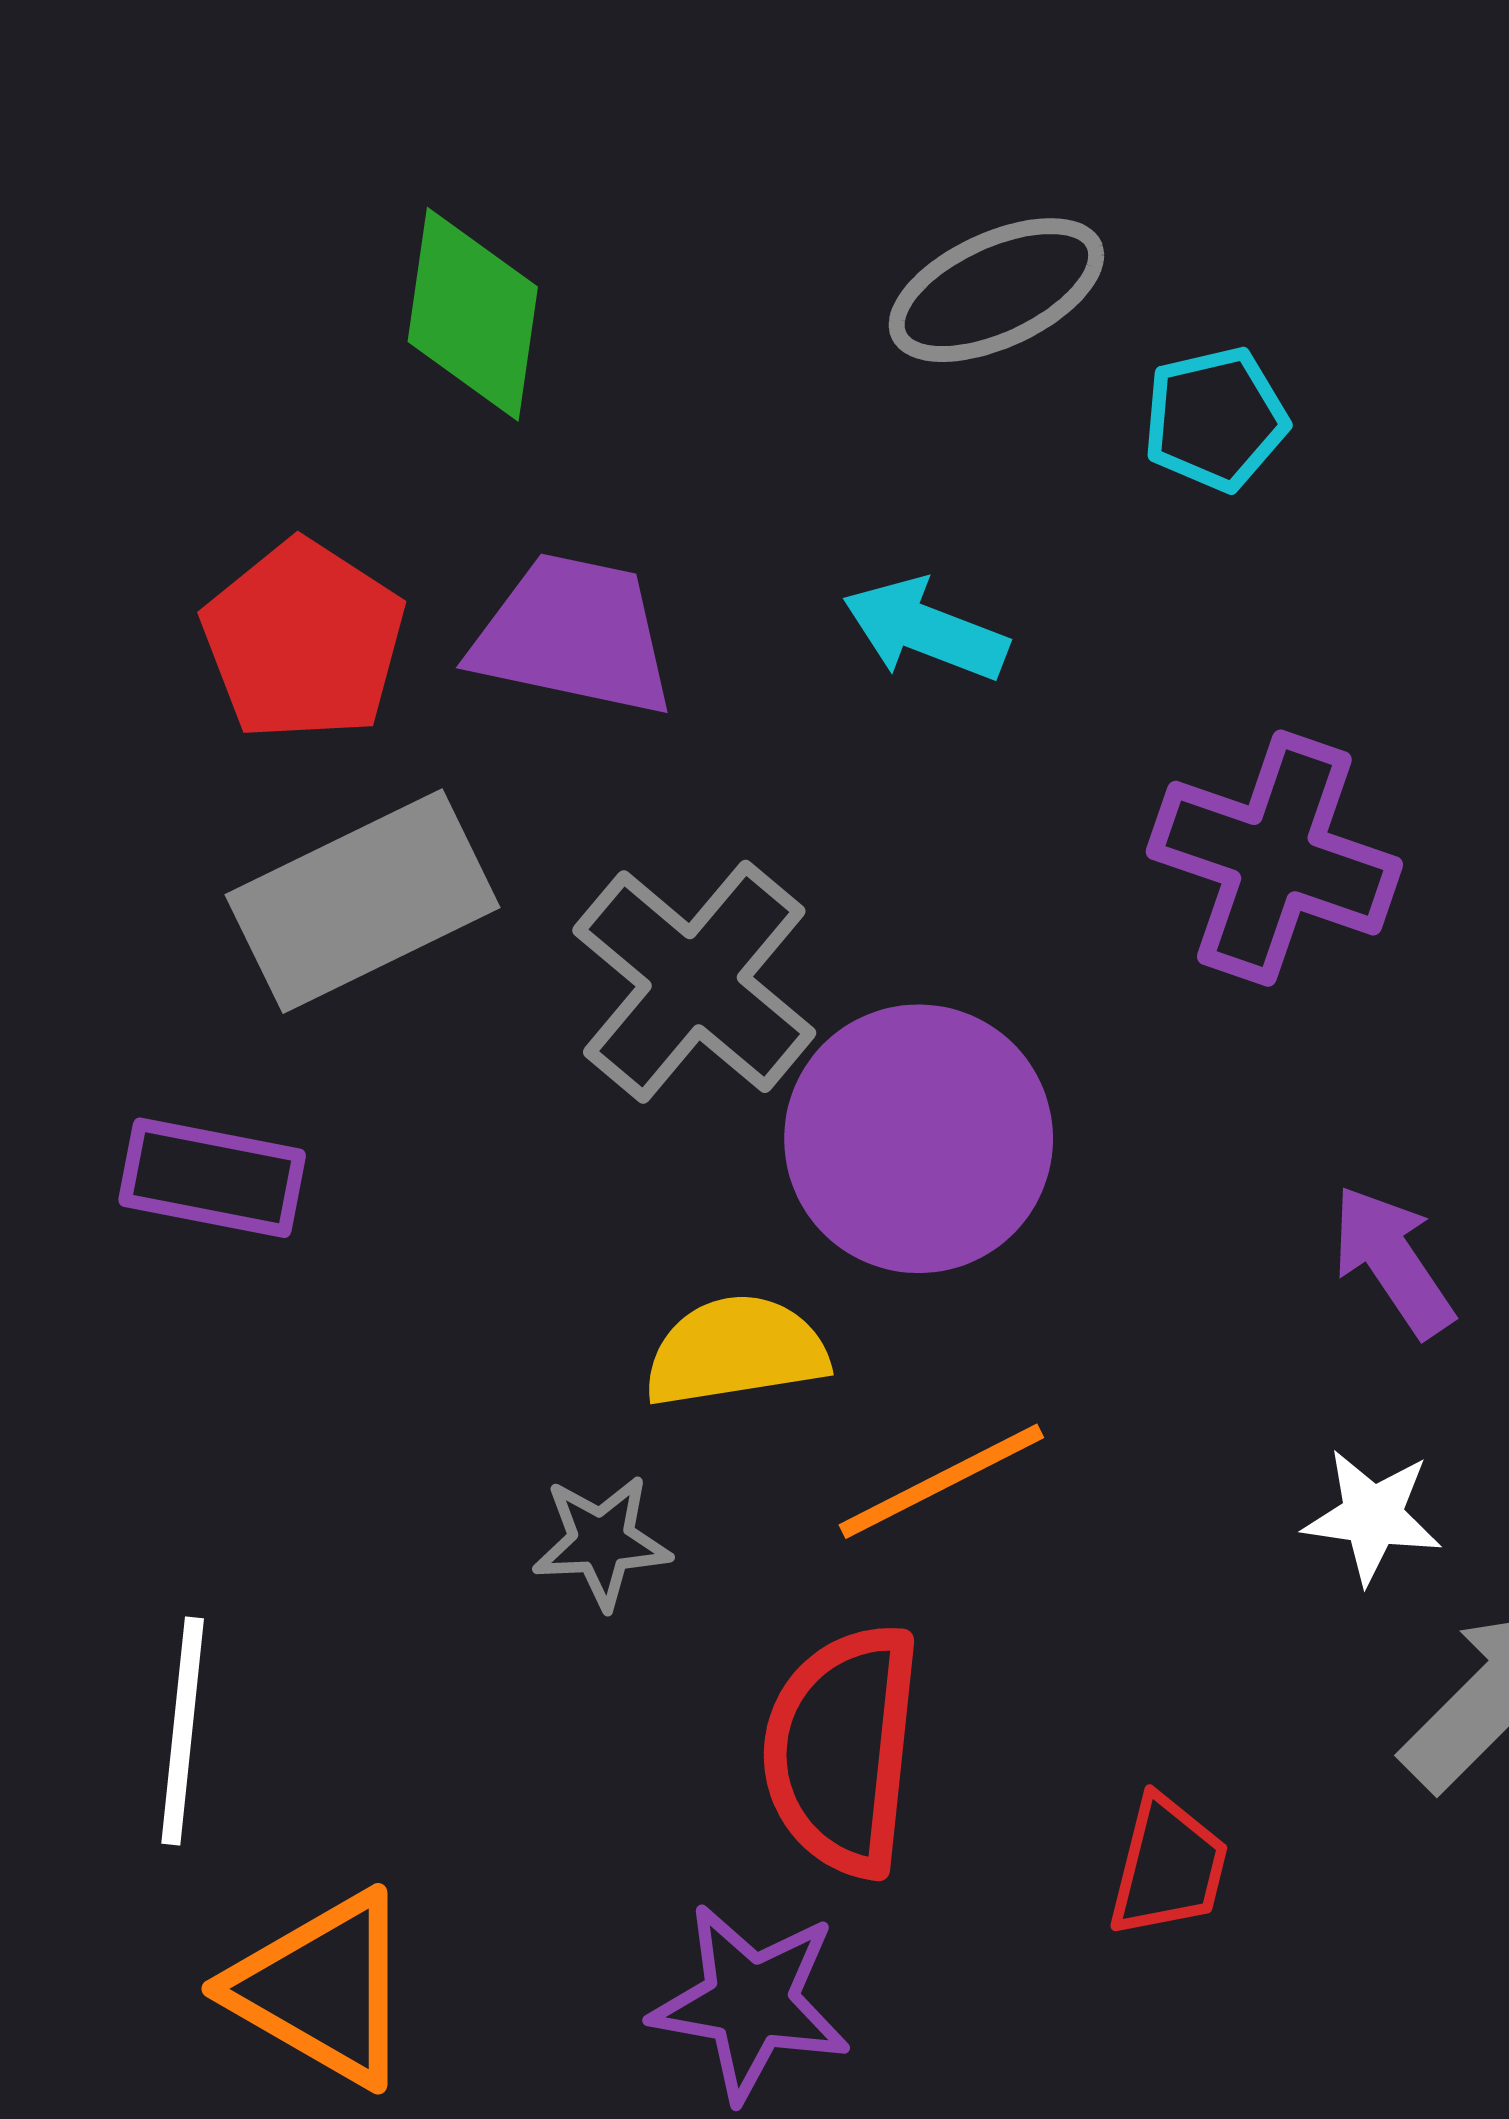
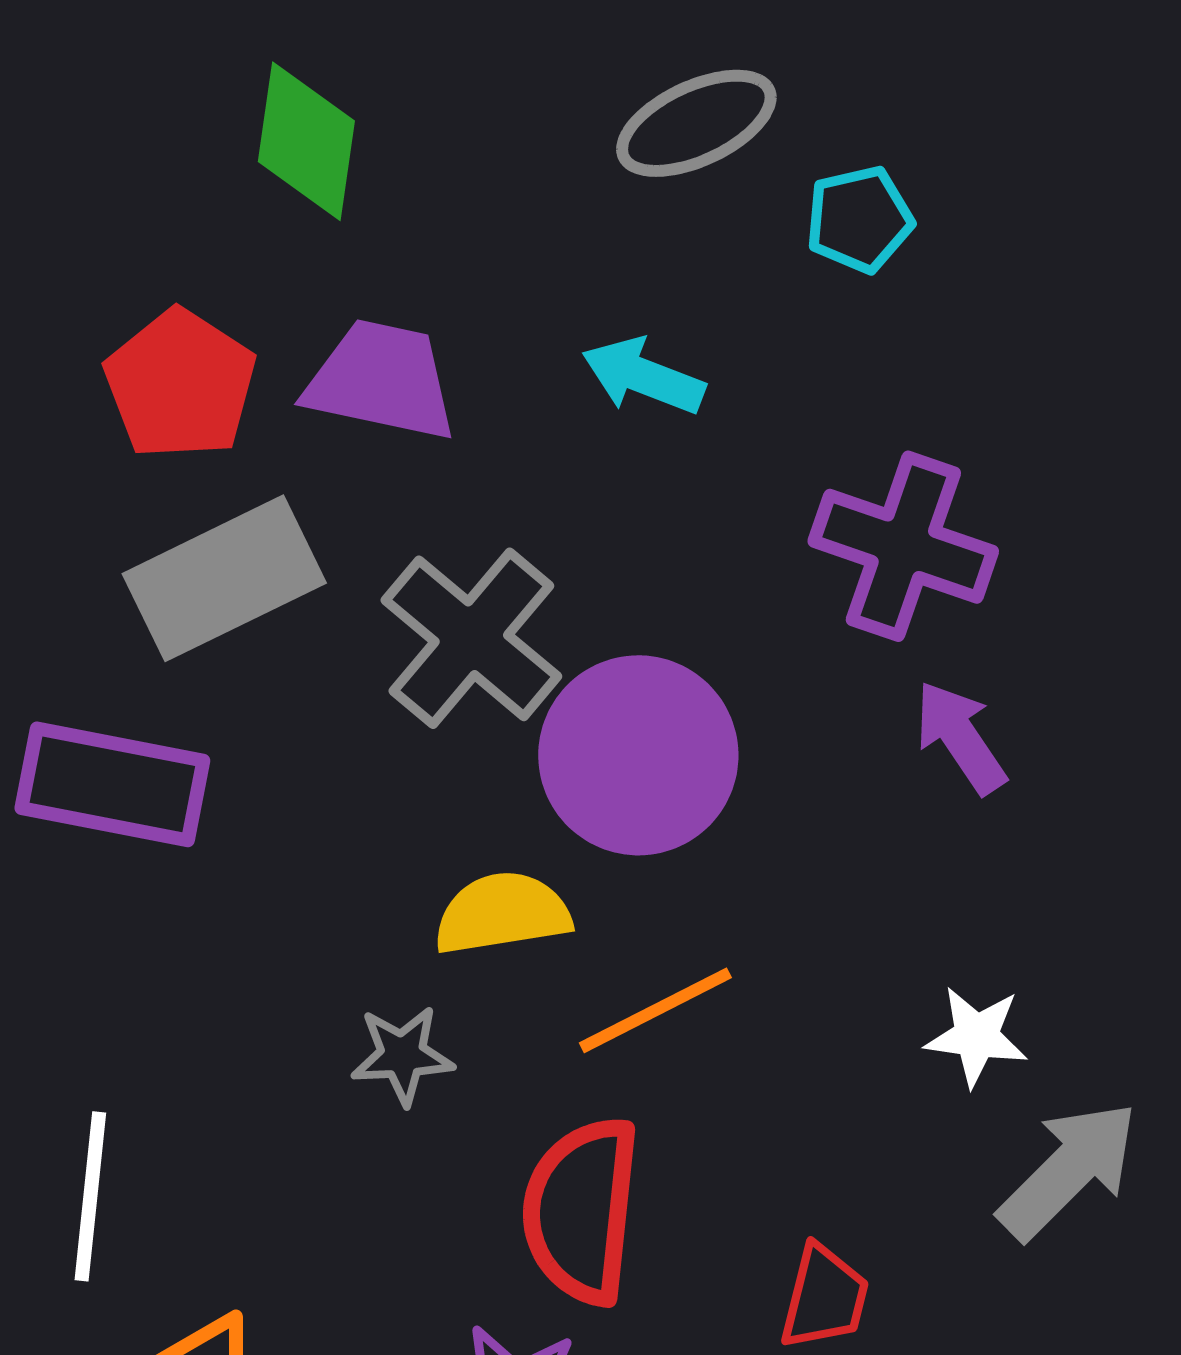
purple rectangle: (212, 1178) -> (112, 784), size x1.4
purple arrow: (1393, 1261) -> (960, 737), moved

